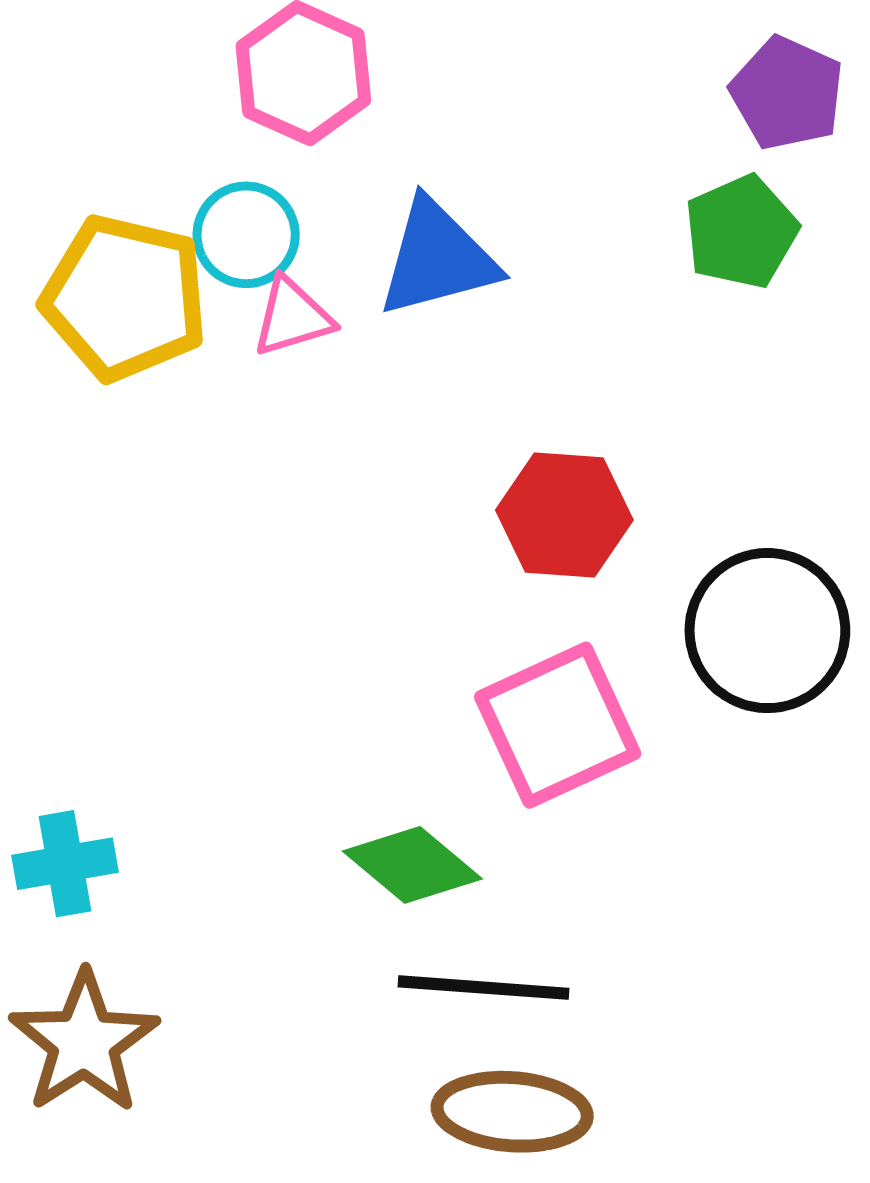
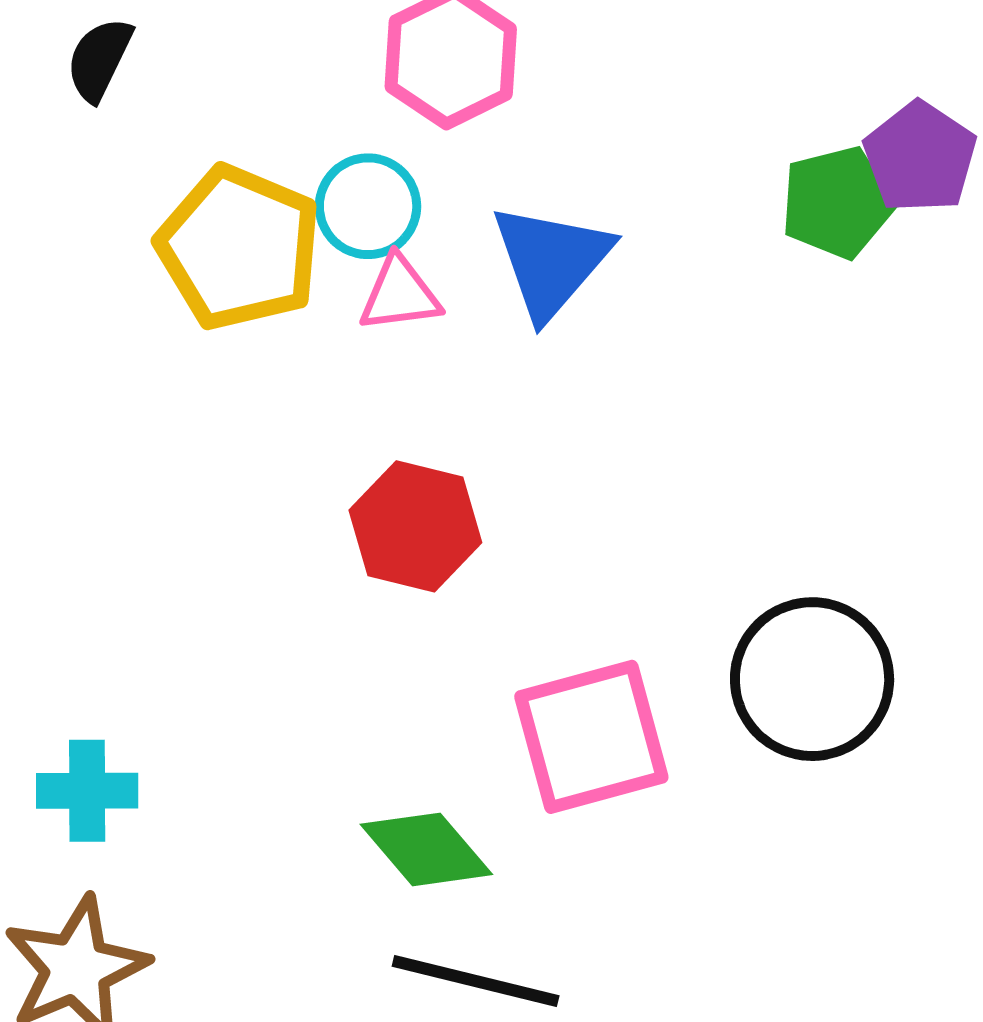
green pentagon: (741, 232) -> (837, 202), moved
blue triangle: (437, 258) -> (551, 261), turned -44
red hexagon: (564, 515) -> (415, 526), moved

